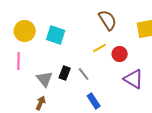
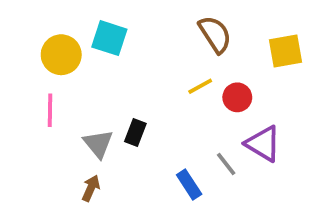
cyan square: (56, 35) -> (109, 38), moved
gray line: (84, 74) -> (226, 164), moved

